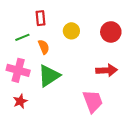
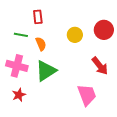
yellow circle: (71, 31) -> (75, 35), moved
green line: (22, 37) -> (21, 35), turned 32
red arrow: (107, 70) -> (100, 66), turned 54

